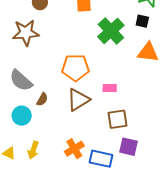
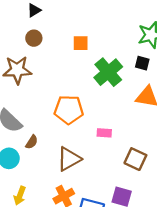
brown triangle: (78, 100) -> (69, 159), moved
brown square: (118, 119) -> (135, 159), moved, turned 30

